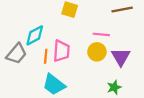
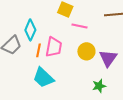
pink line: (101, 34) -> (80, 26), moved
cyan diamond: (35, 35) -> (30, 30), turned -45

